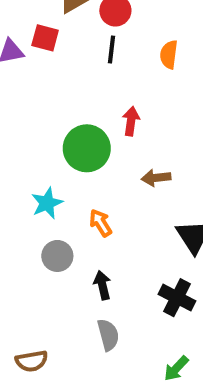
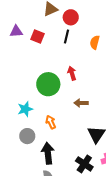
red square: (45, 38) -> (37, 37), moved
red arrow: (131, 121) -> (72, 73), turned -32
black arrow: (102, 285) -> (48, 153), size x1.5

